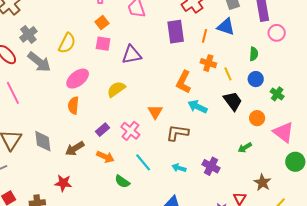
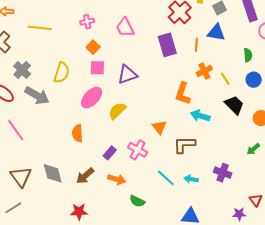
orange cross: (208, 63) -> (204, 71), turned -35
pink ellipse: (78, 79) -> (92, 98), moved
cyan line: (143, 162) -> (166, 178), moved

